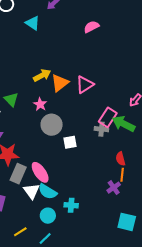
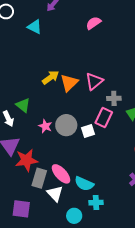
pink star: (40, 104) -> (45, 126), moved
pink rectangle: (108, 117) -> (104, 117), moved
gray cross: (101, 129) -> (114, 98), moved
white square: (70, 142) -> (88, 131), moved
cyan semicircle: (48, 192) -> (84, 184), moved

